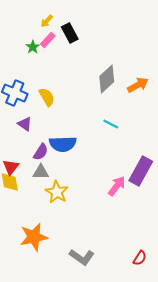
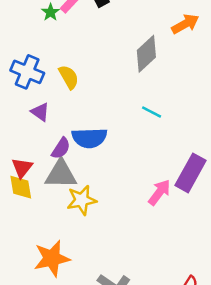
orange arrow: (138, 85) -> (185, 24), moved
gray triangle: (41, 172) -> (61, 174), size x1.5
yellow star: (57, 192) -> (82, 200), turned 30

